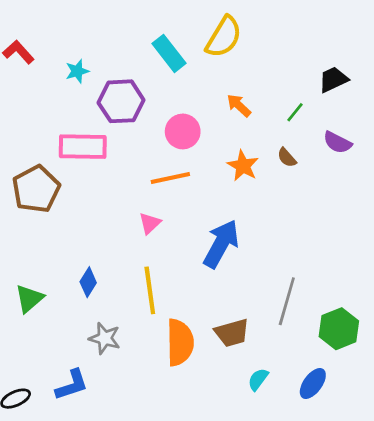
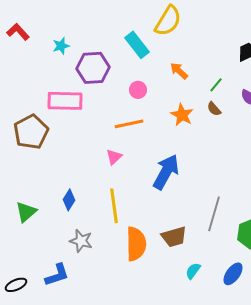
cyan rectangle: (169, 53) -> (137, 45), moved
green line: (295, 112) -> (216, 85), moved
pink circle: (183, 131) -> (138, 90), size x0.7

